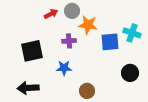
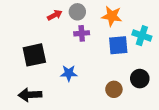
orange star: (88, 25) -> (112, 16), moved
purple cross: (69, 41) -> (82, 33), moved
brown circle: (87, 91) -> (114, 89), moved

